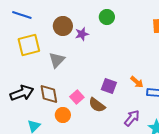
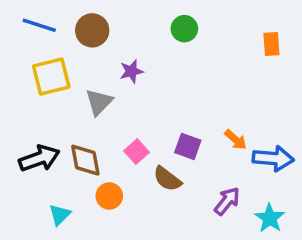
brown circle: (63, 26) -> (92, 30), moved
purple star: (82, 34) -> (131, 71), moved
pink square: (77, 97) -> (137, 152), moved

